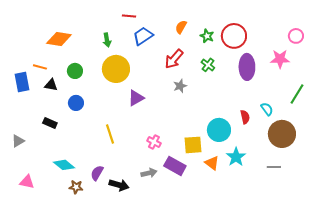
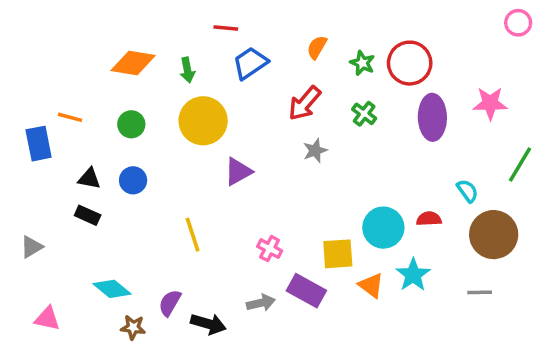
pink circle: (296, 36) -> (518, 23), moved
orange diamond: (59, 39) -> (133, 63), moved
black triangle: (51, 85) -> (89, 179), moved
red semicircle: (245, 117) -> (429, 219), moved, turned -80

